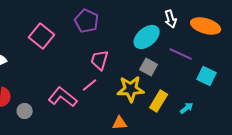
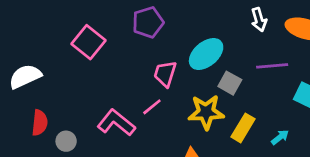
purple pentagon: (87, 21) -> (148, 22), turned 30
cyan ellipse: (147, 37) -> (206, 54), moved
purple line: (181, 54) -> (272, 66), turned -30

